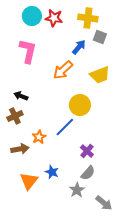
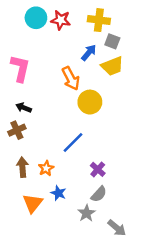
pink L-shape: (28, 51) -> (20, 68), moved
orange arrow: (63, 70) -> (71, 78), turned -75
yellow trapezoid: (100, 75) -> (112, 66), moved
yellow circle: (80, 105) -> (90, 102), moved
orange star: (39, 137) -> (46, 168), moved
brown arrow: (20, 149) -> (22, 167), turned -84

